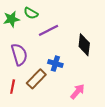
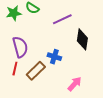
purple line: (48, 30) -> (62, 19), moved
red line: (13, 87) -> (15, 69), moved

